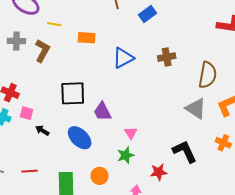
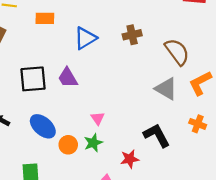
brown semicircle: (208, 75) -> (177, 52), turned -44
purple trapezoid: (102, 112) -> (68, 78), moved
orange circle: (99, 176) -> (68, 145), moved

